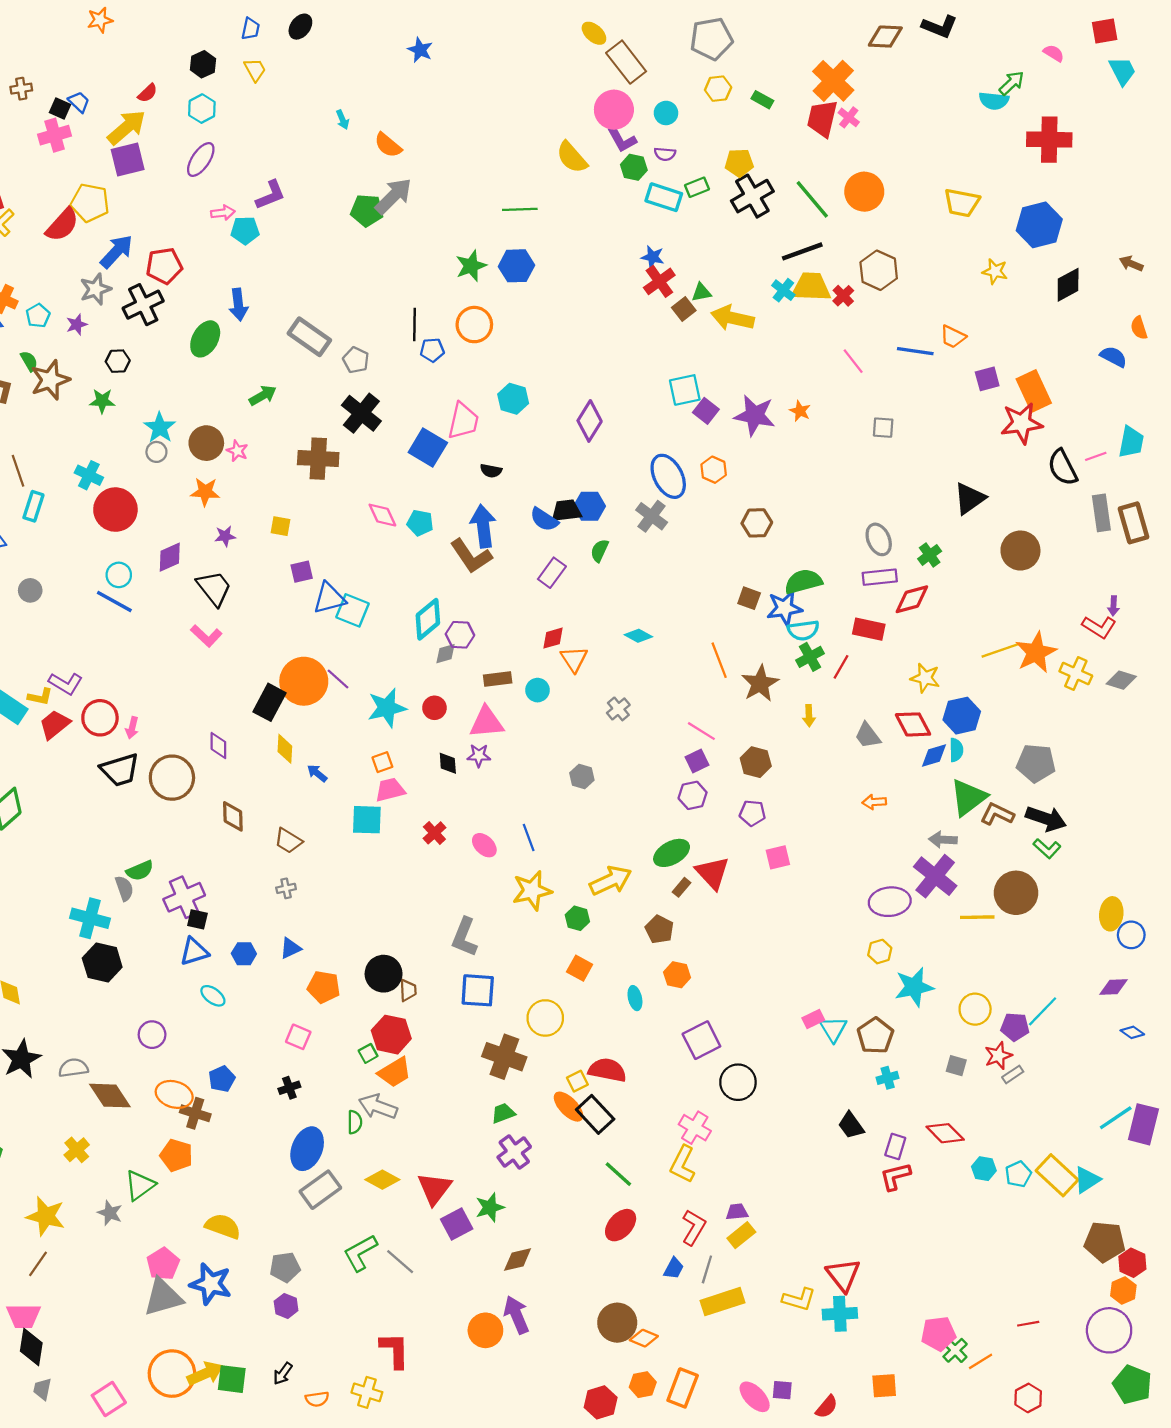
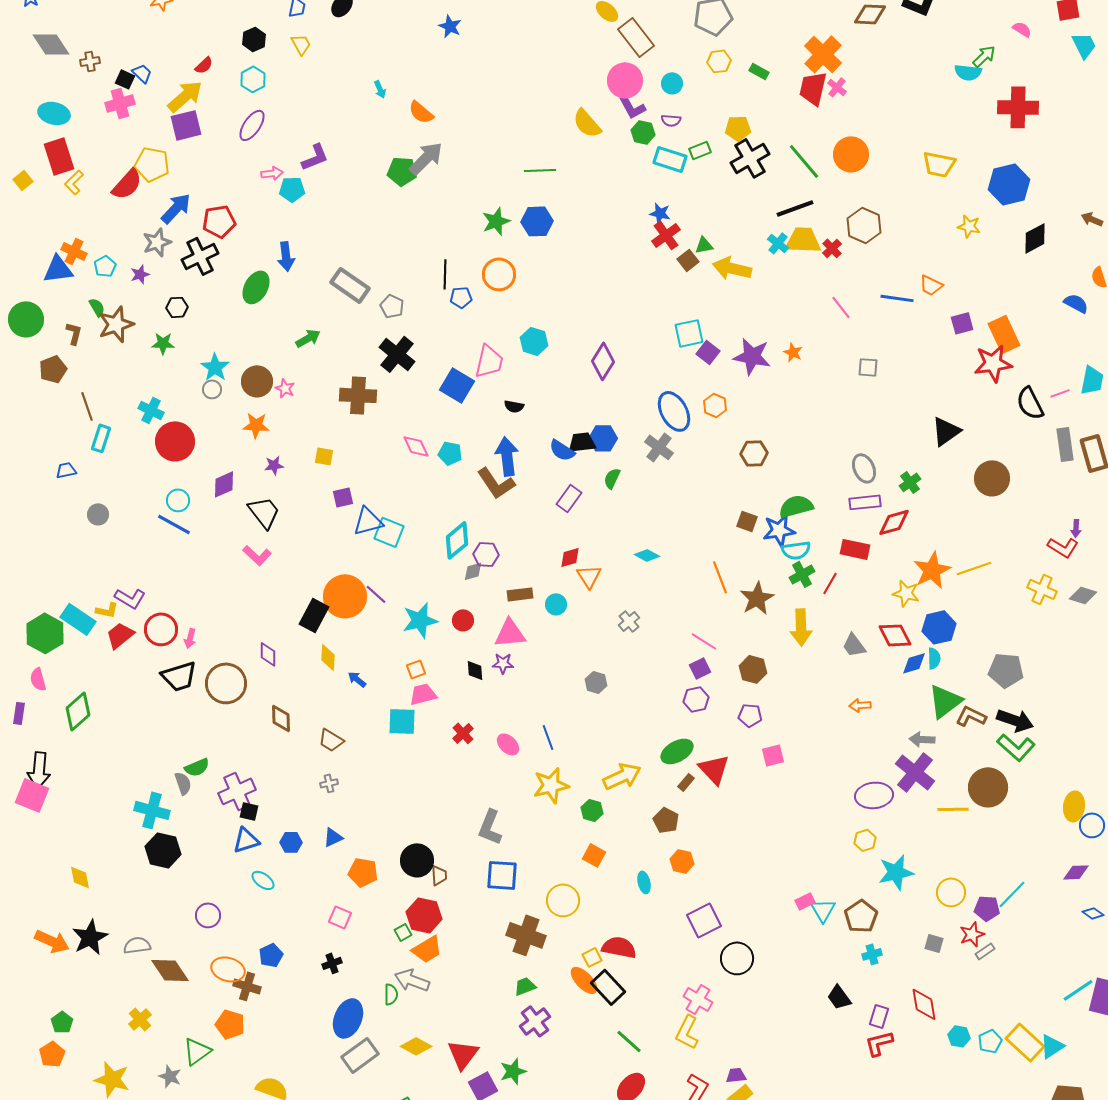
orange star: (1036, 652) -> (932, 570), moved
yellow arrow: (809, 716) -> (801, 627), size x1.8
green L-shape: (1047, 848) -> (1016, 747), size x1.5
red diamond: (945, 1133) -> (924, 1004), turned 36

